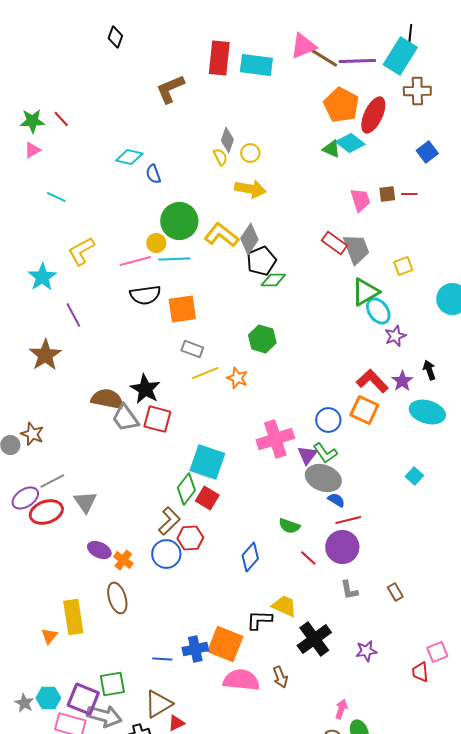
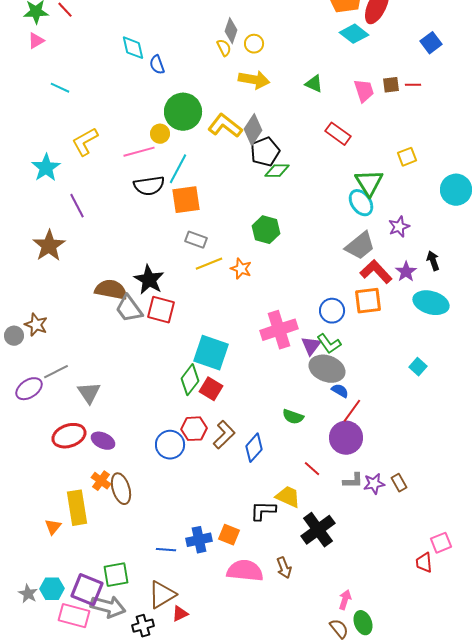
green triangle: (331, 149) -> (314, 84), moved
cyan diamond: (129, 157) -> (133, 48), turned 64
gray trapezoid: (356, 249) -> (360, 246), moved, turned 72
cyan line: (174, 259) -> (178, 169), moved, turned -60
green triangle: (365, 292) -> (369, 183), turned -32
cyan ellipse: (378, 311) -> (361, 203), moved
orange square: (364, 410) -> (368, 301), turned -32
red ellipse: (46, 512) -> (69, 436), moved
red line: (348, 520) -> (352, 411), turned -40
brown L-shape: (169, 521) -> (224, 435), moved
red line: (308, 558) -> (312, 469), moved
orange cross: (123, 560) -> (101, 481), moved
gray L-shape: (349, 590) -> (353, 481), turned -80
orange square: (225, 644) -> (229, 535), size x0.6
purple star: (366, 651) -> (374, 484), moved

